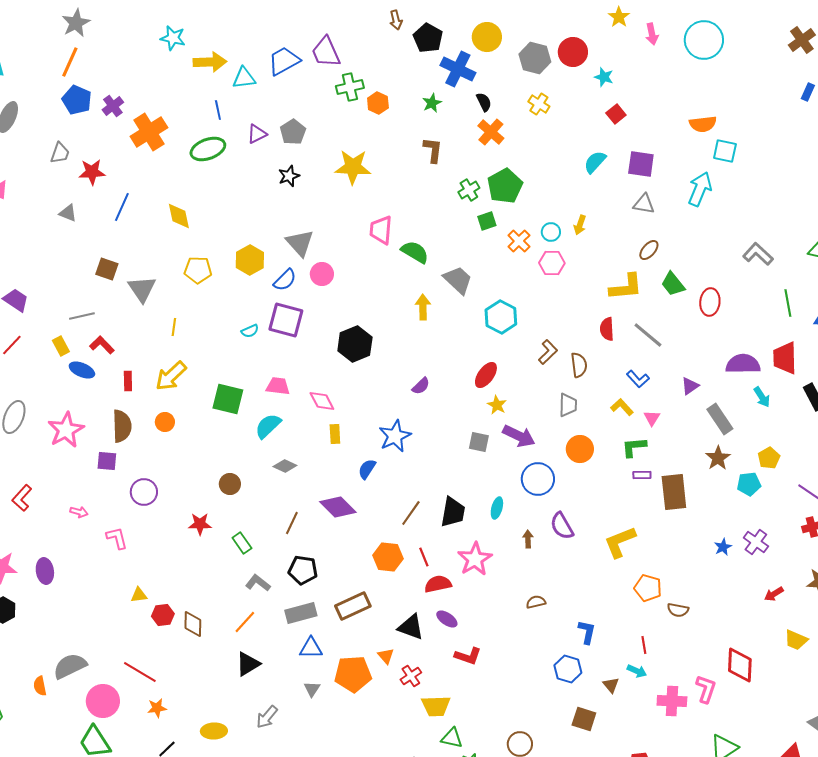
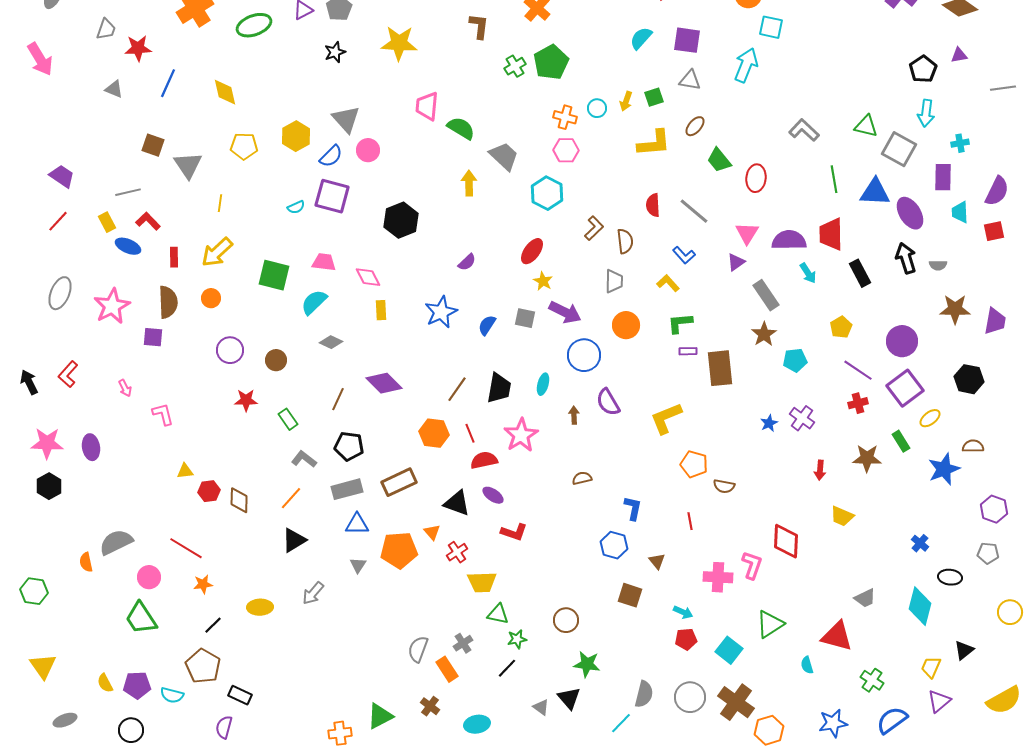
green square: (487, 221) -> (654, 97), moved
orange cross: (519, 241) -> (565, 117), turned -30
pink hexagon: (552, 263) -> (566, 150), moved
yellow L-shape: (626, 287) -> (654, 143), moved
pink triangle: (652, 418) -> (747, 233), moved, size x1.4
yellow pentagon: (769, 458) -> (841, 327), moved
blue semicircle: (367, 469) -> (487, 325), moved
purple circle: (144, 492) -> (230, 350), moved
pink arrow: (79, 512) -> (125, 388), turned 48
red arrow: (774, 594) -> (820, 470), turned -54
cyan arrow: (637, 671) -> (683, 612), moved
pink circle: (103, 701) -> (149, 577), size x0.7

